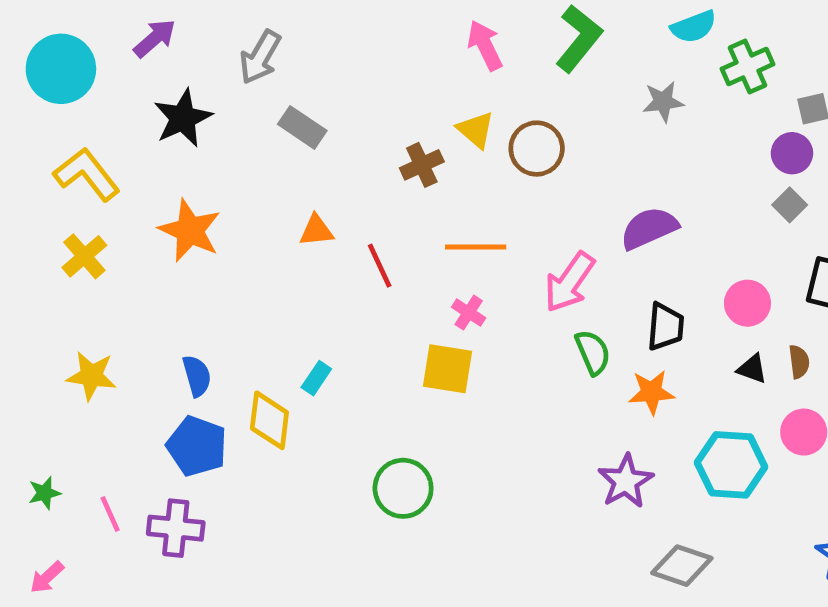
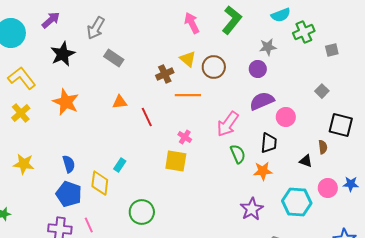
purple circle: (792, 153) -> (258, 69), moved
orange line: (476, 247) -> (188, 95), moved
pink circle: (747, 303) -> (286, 117), moved
brown semicircle: (799, 362) -> (323, 147), moved
green circle: (403, 488) -> (142, 212), moved
pink line: (110, 514) -> (89, 225), moved

